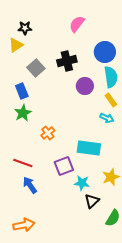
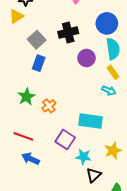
blue rectangle: (22, 91) -> (39, 63), moved, turned 42
green star: (23, 113) -> (26, 97), moved
purple square: (64, 166) -> (65, 139), turned -36
blue arrow: (30, 185) -> (31, 159), turned -30

